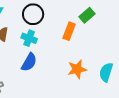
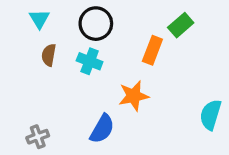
blue semicircle: (29, 62) -> (102, 129), moved
orange star: (77, 69) -> (134, 96), moved

